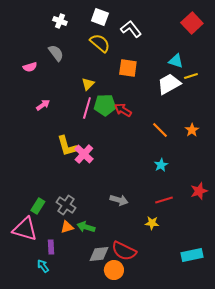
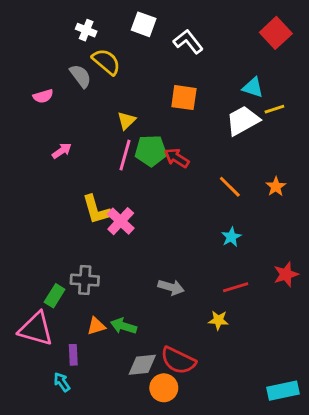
yellow semicircle: (100, 43) -> (106, 62), moved
gray cross: (66, 205) -> (85, 280), moved, turned -30
cyan rectangle: (192, 255) -> (283, 391), moved

